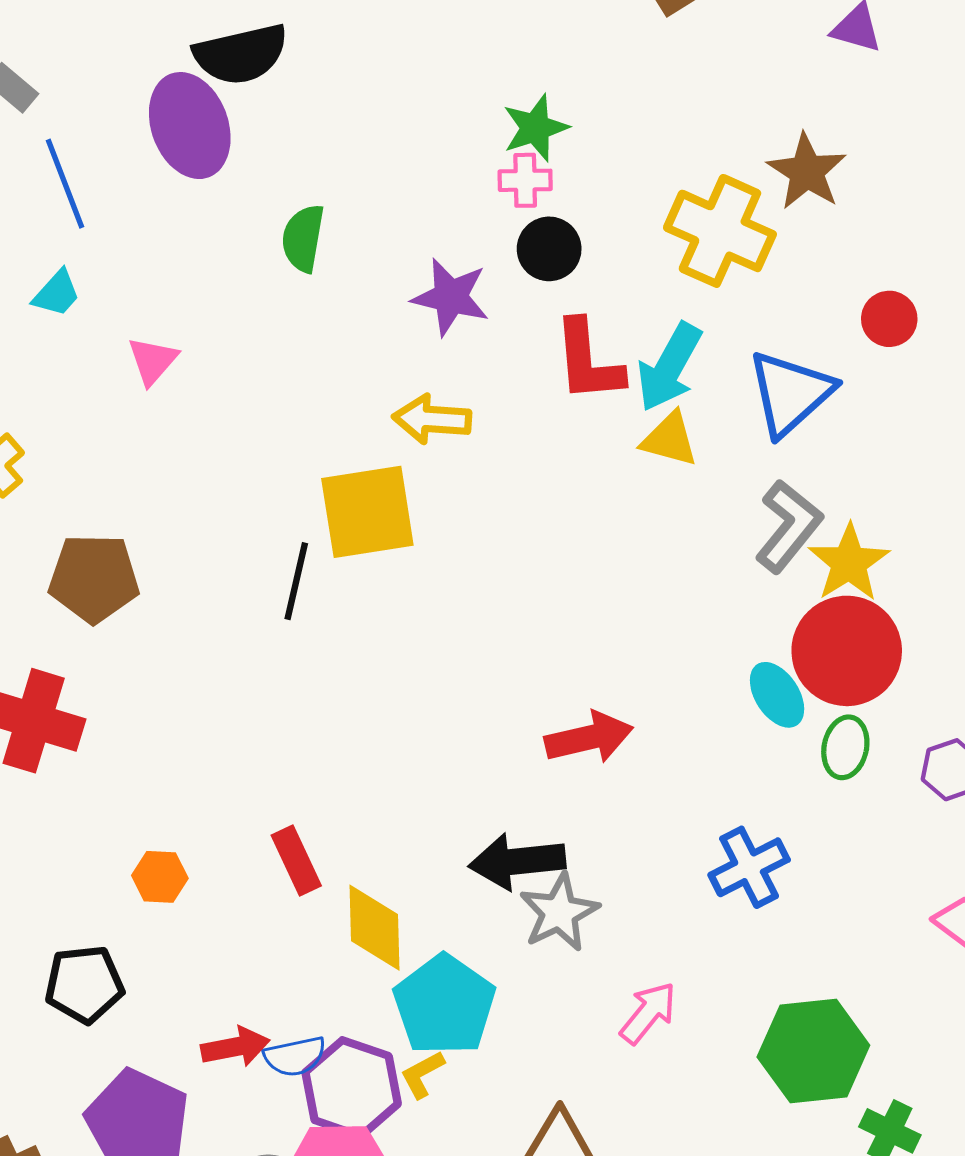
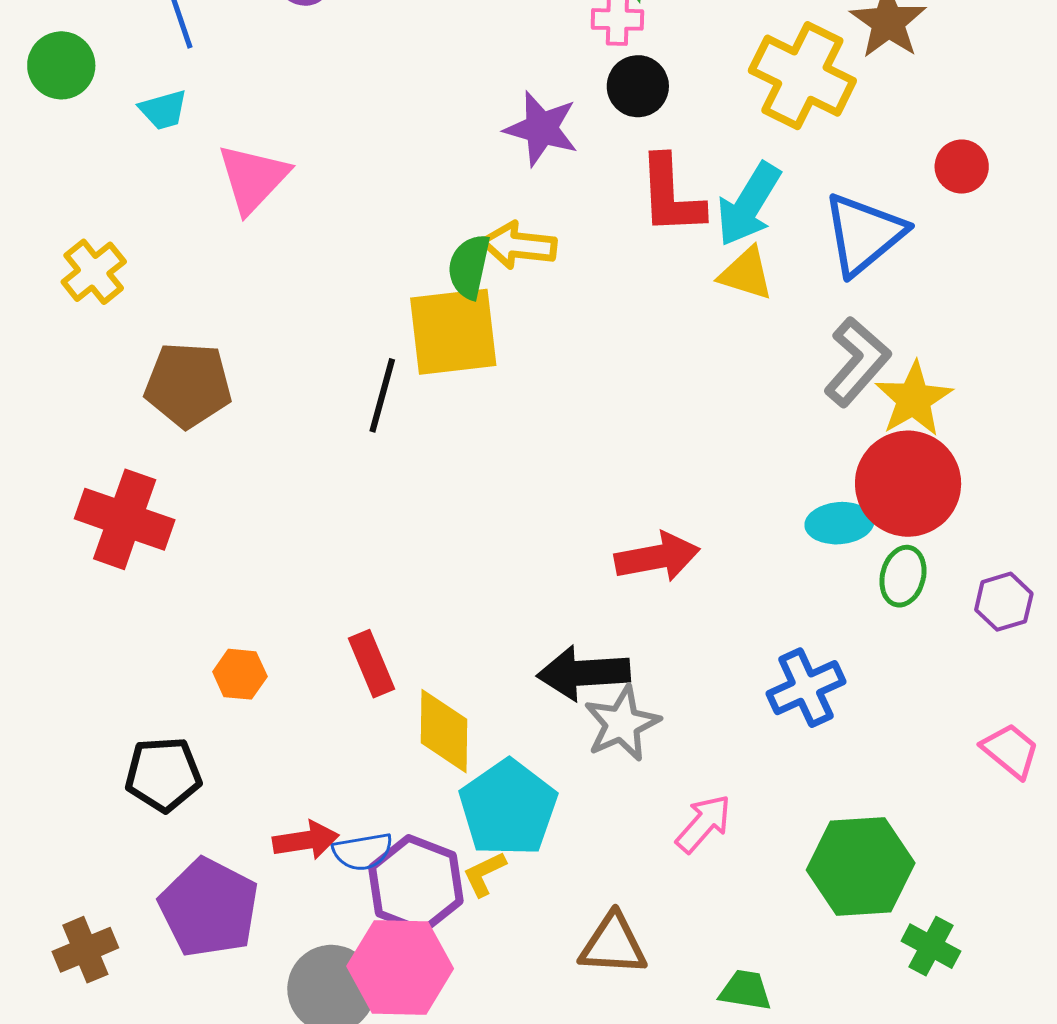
green semicircle: (303, 238) -> (469, 267), moved
cyan trapezoid: (57, 293) -> (163, 110), turned 30
pink triangle: (153, 361) -> (253, 178), size x1.5
cyan ellipse: (777, 695) -> (839, 523), turned -64

